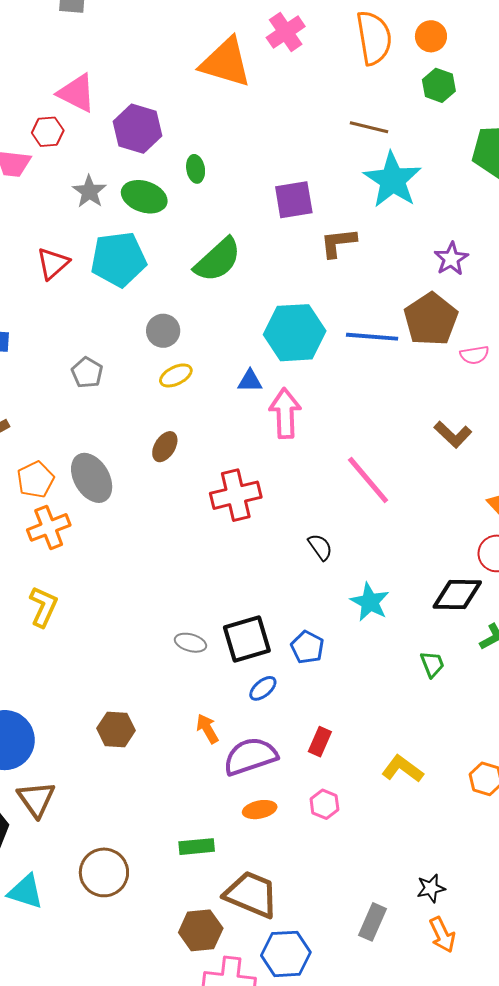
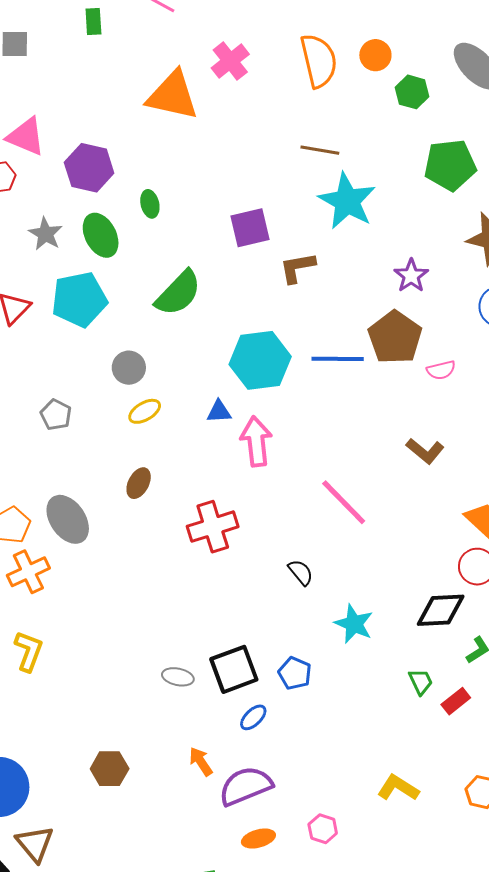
green hexagon: (439, 85) -> (412, 92), moved
green ellipse: (144, 197) -> (101, 235), turned 48
red rectangle: (320, 742) -> (456, 701), moved, turned 32

